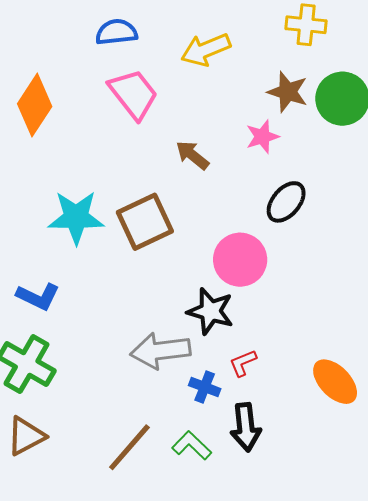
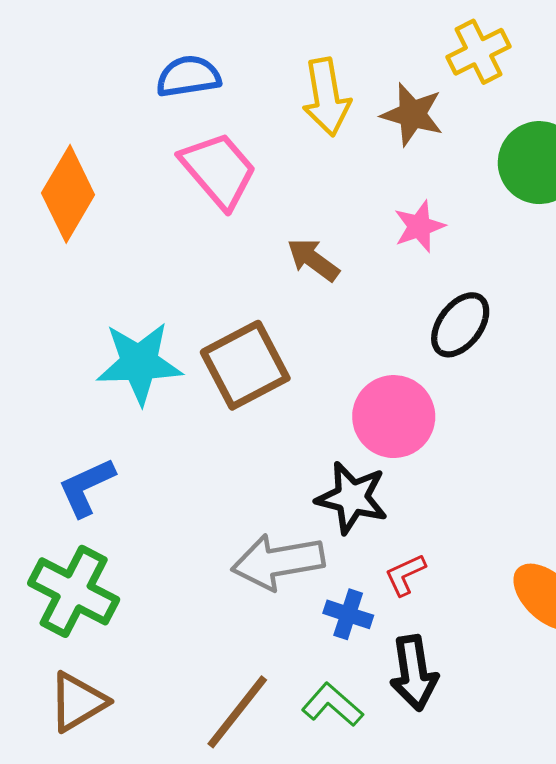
yellow cross: (306, 25) -> (479, 52), turned -30
yellow arrow: (206, 50) -> (326, 97), turned -75
brown star: (288, 92) -> (412, 114), moved
blue L-shape: (38, 296) -> (86, 487), turned 132

